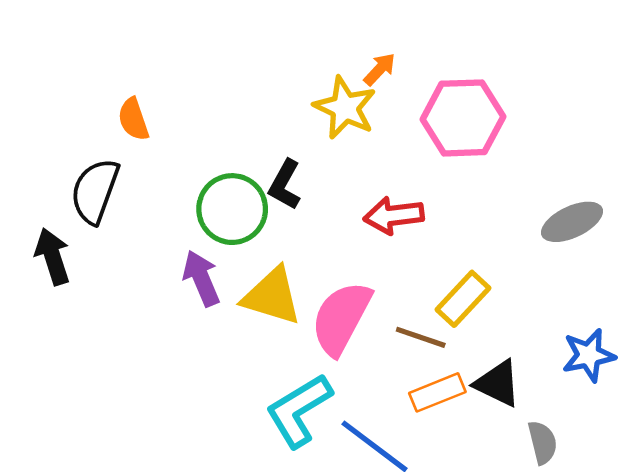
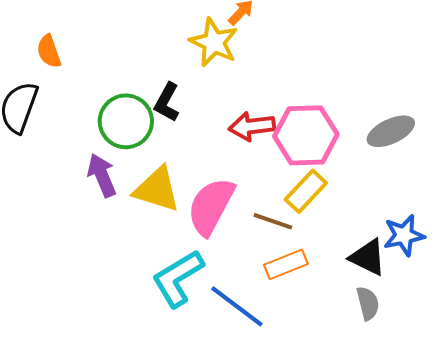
pink hexagon: (463, 118) -> (306, 135), moved
black triangle: (498, 383) -> (368, 257), moved

